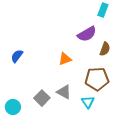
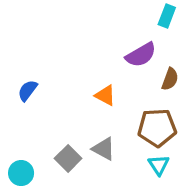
orange triangle: (65, 59) -> (105, 95), turned 48
cyan triangle: (88, 102) -> (159, 165), moved

